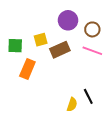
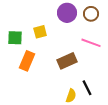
brown circle: (92, 29) -> (91, 14), moved
brown rectangle: (60, 50) -> (67, 61), moved

